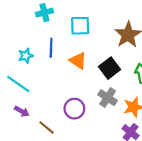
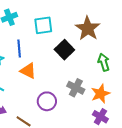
orange triangle: (78, 61) -> (28, 71), moved
black square: (109, 68) -> (64, 50), moved

